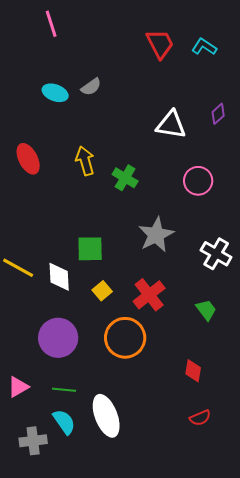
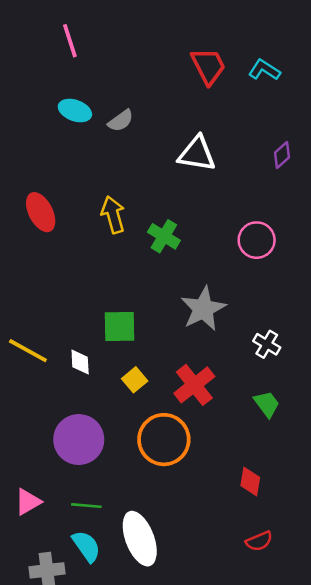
cyan ellipse: (55, 93) -> (75, 111), moved
white triangle: (171, 125) -> (197, 154), moved
white cross: (216, 254) -> (267, 344), moved, size x0.7
white diamond: (59, 277) -> (80, 362), size x0.7

